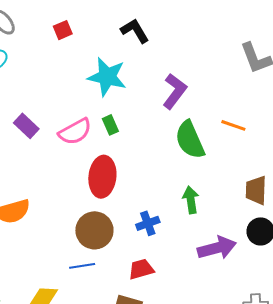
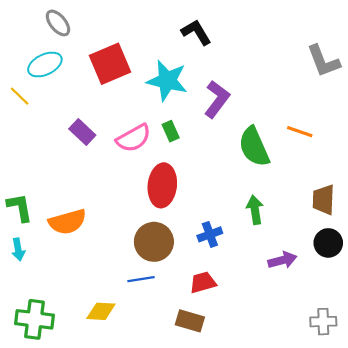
red square: (63, 30) -> (110, 64), moved, size x2.0
purple L-shape: (175, 91) -> (217, 99), moved
purple arrow: (217, 248) -> (282, 260), size x0.7

